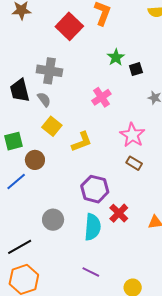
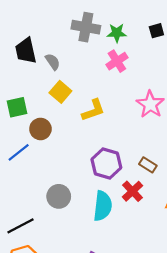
green star: (116, 57) -> (117, 33), moved, turned 30
gray cross: (49, 71) -> (86, 27), moved
brown rectangle: (134, 163) -> (148, 165), moved

